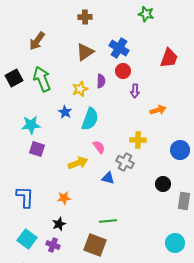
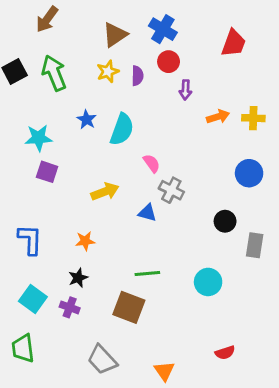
yellow star: (80, 89) -> (108, 71), moved
yellow cross: (138, 140) -> (253, 118), moved
pink semicircle: (99, 147) -> (152, 163), moved
cyan circle: (175, 243) -> (208, 282), moved

